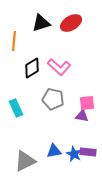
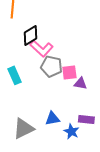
pink L-shape: (59, 67) -> (41, 48), moved
pink square: (87, 103) -> (69, 72), moved
blue star: (74, 154) -> (71, 131), moved

